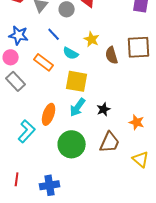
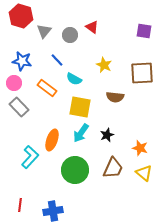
yellow star: (92, 39) -> (104, 65), moved
brown semicircle: (112, 55) -> (115, 97), moved, turned -66
yellow triangle: (141, 159) -> (144, 173), moved

